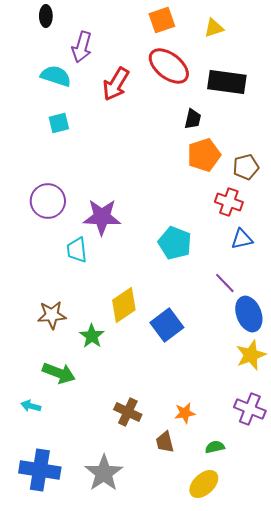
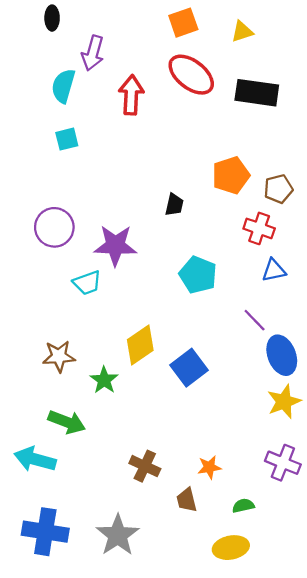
cyan semicircle: (56, 76) -> (63, 86), turned -92
red arrow: (116, 84) -> (131, 95), turned 152
black trapezoid: (193, 119) -> (174, 205), moved
cyan trapezoid: (77, 250) -> (87, 283), turned -104
cyan arrow: (31, 406) -> (35, 459), size x1.8
yellow ellipse: (204, 484) -> (231, 548), turned 32

